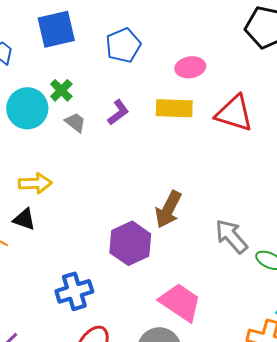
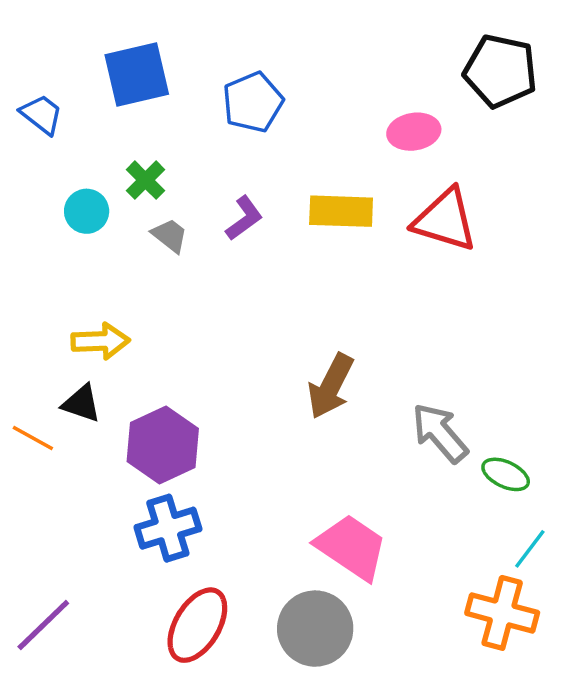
pink ellipse: (190, 67) -> (414, 132), moved
cyan circle: (27, 108) -> (87, 211), size x0.6
purple hexagon: (130, 243) -> (163, 445), moved

